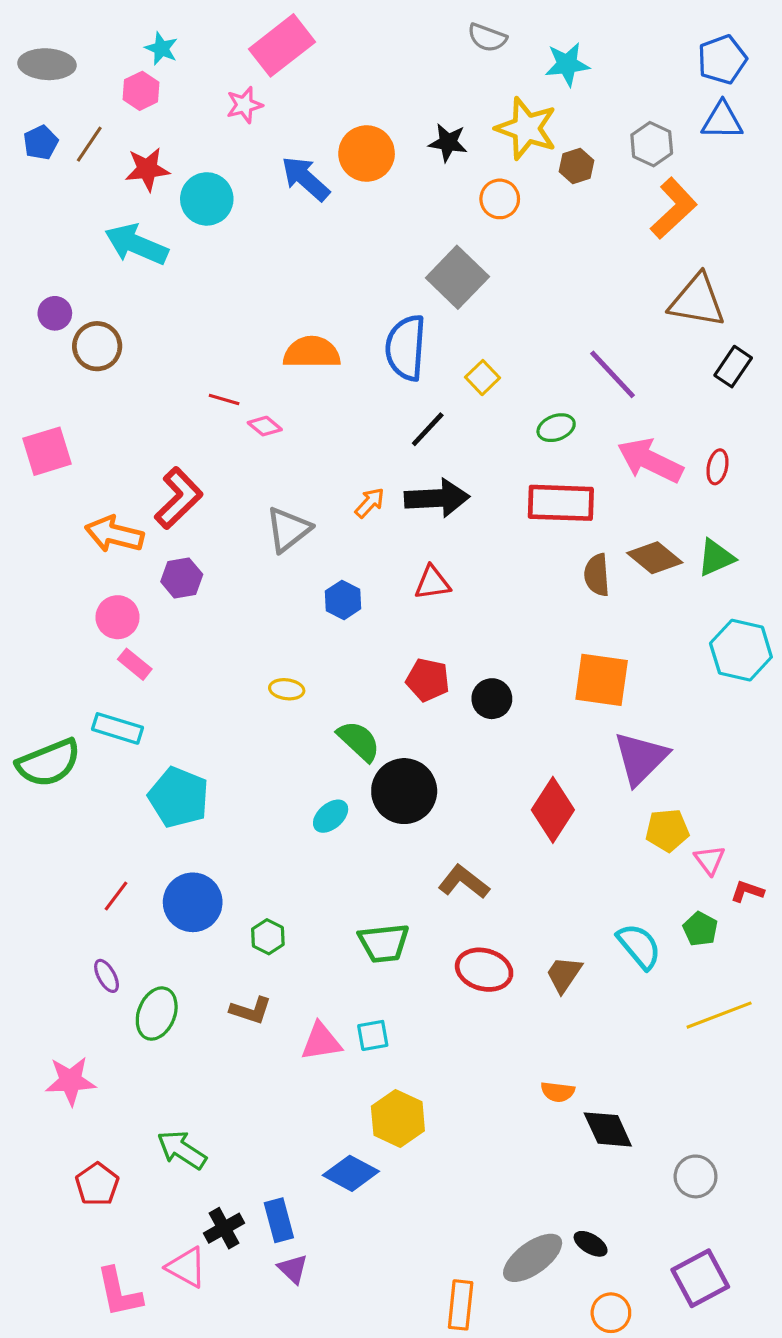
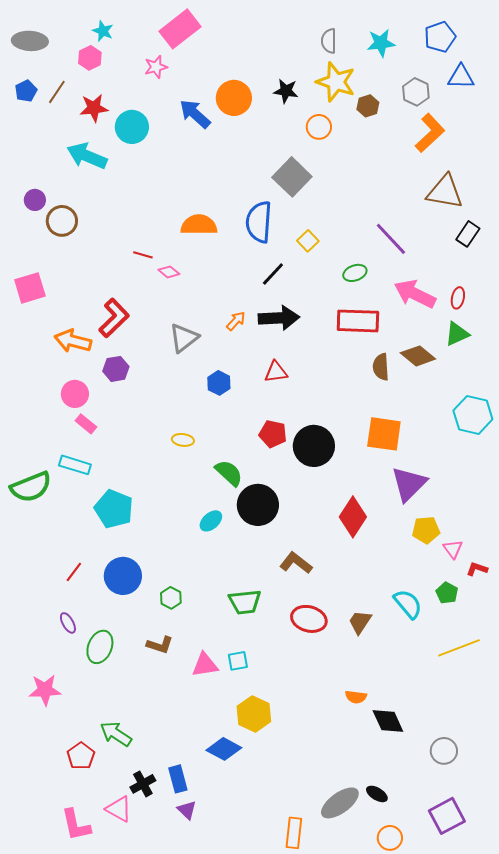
gray semicircle: (487, 38) -> (329, 41), moved, turned 70
blue pentagon: (722, 60) -> (440, 37), moved
cyan star: (567, 64) -> (381, 43), moved
green triangle: (716, 558) -> (457, 334), moved
black circle: (492, 699) -> (314, 446), size x1.6
red pentagon: (97, 1184) -> (81, 756), moved

